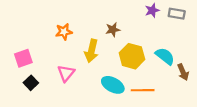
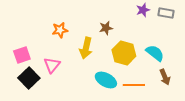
brown arrow: (183, 72) -> (165, 77), moved
pink triangle: (66, 73) -> (52, 65), moved
black square: (31, 83) -> (29, 78), size x1.5

